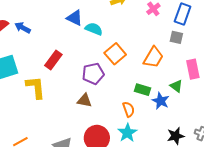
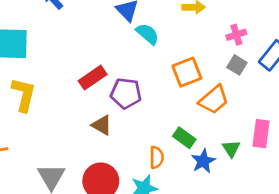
gray square: (176, 37) -> (237, 65), moved
orange square: (115, 54) -> (187, 72), moved
red rectangle: (53, 60) -> (93, 78), moved
yellow L-shape: (36, 87) -> (24, 95), moved

